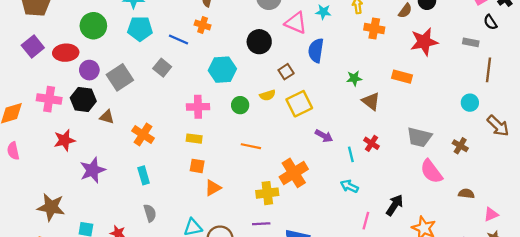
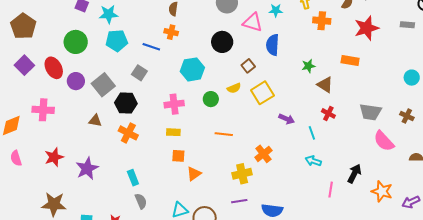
red ellipse: (66, 53) -> (54, 68), turned 70
black hexagon: (83, 100) -> (126, 103), moved
red star: (64, 140) -> (54, 157), moved
red cross: (372, 143) -> (328, 113), moved
orange cross: (294, 173) -> (263, 154), size x0.7
cyan rectangle: (144, 175) -> (133, 178), moved

